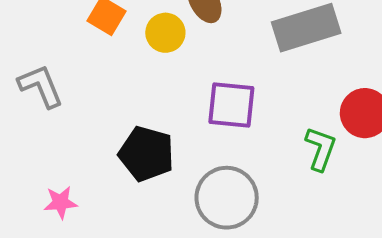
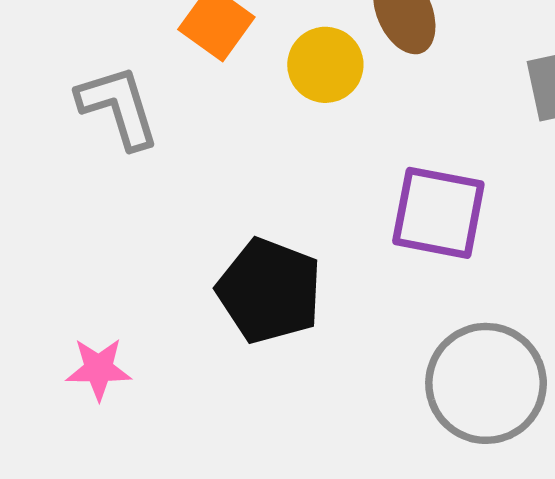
gray L-shape: (41, 86) -> (118, 107), moved
gray circle: (227, 198) -> (486, 383), moved

